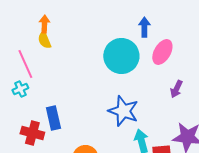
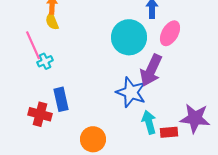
cyan cross: (20, 89) -> (45, 61), moved
purple arrow: (176, 89) -> (151, 70), moved, size x1.8

